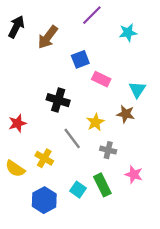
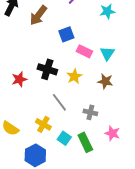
cyan triangle: (137, 90) -> (107, 53), moved
yellow star: (95, 122) -> (74, 76), moved
red star: (17, 123) -> (19, 79), moved
yellow cross: (44, 158) -> (43, 124), moved
cyan square: (78, 190) -> (64, 138), moved

